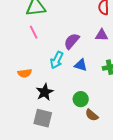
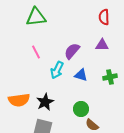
pink line: (34, 32) -> (36, 52), moved
orange semicircle: (25, 73) -> (19, 100), moved, size x1.5

